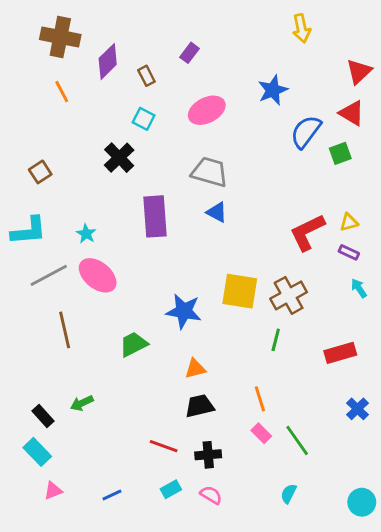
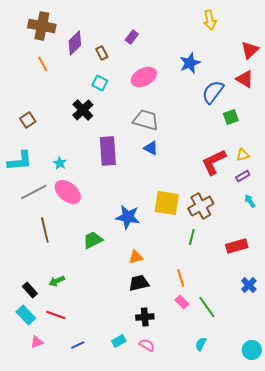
green square: (340, 153) -> (231, 117), moved
purple rectangle: (349, 252) -> (243, 176), turned -56
red line: (164, 446) -> (56, 315), moved

